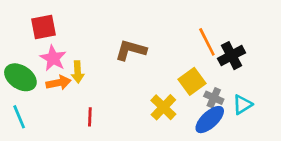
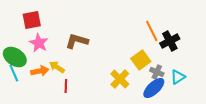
brown L-shape: (131, 50) -> (77, 41), moved
yellow arrow: (78, 72) -> (57, 67), moved, turned 126
orange arrow: (59, 83) -> (40, 71), moved
cyan line: (19, 117) -> (14, 73), moved

